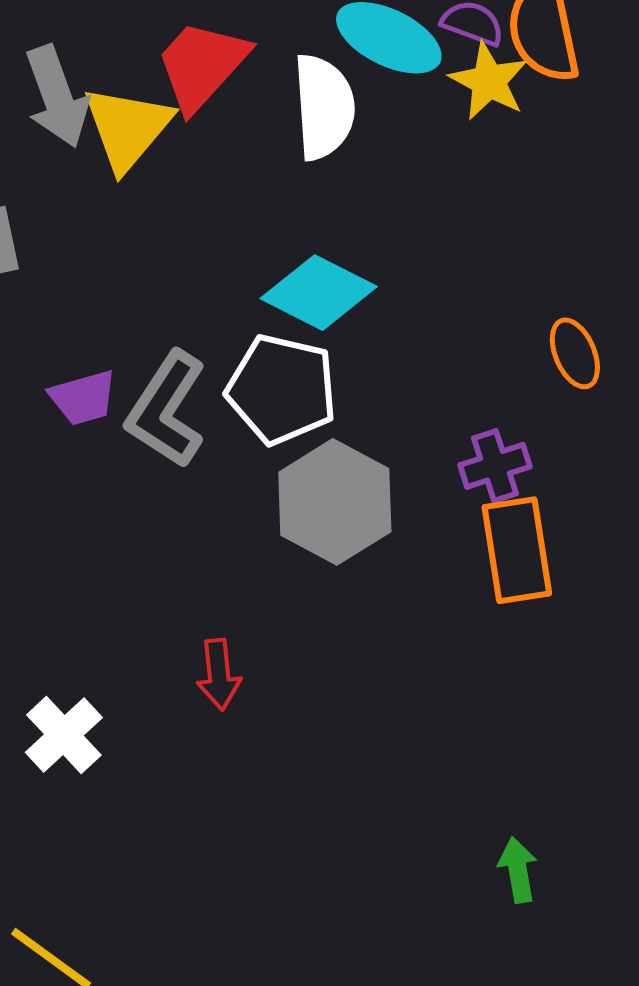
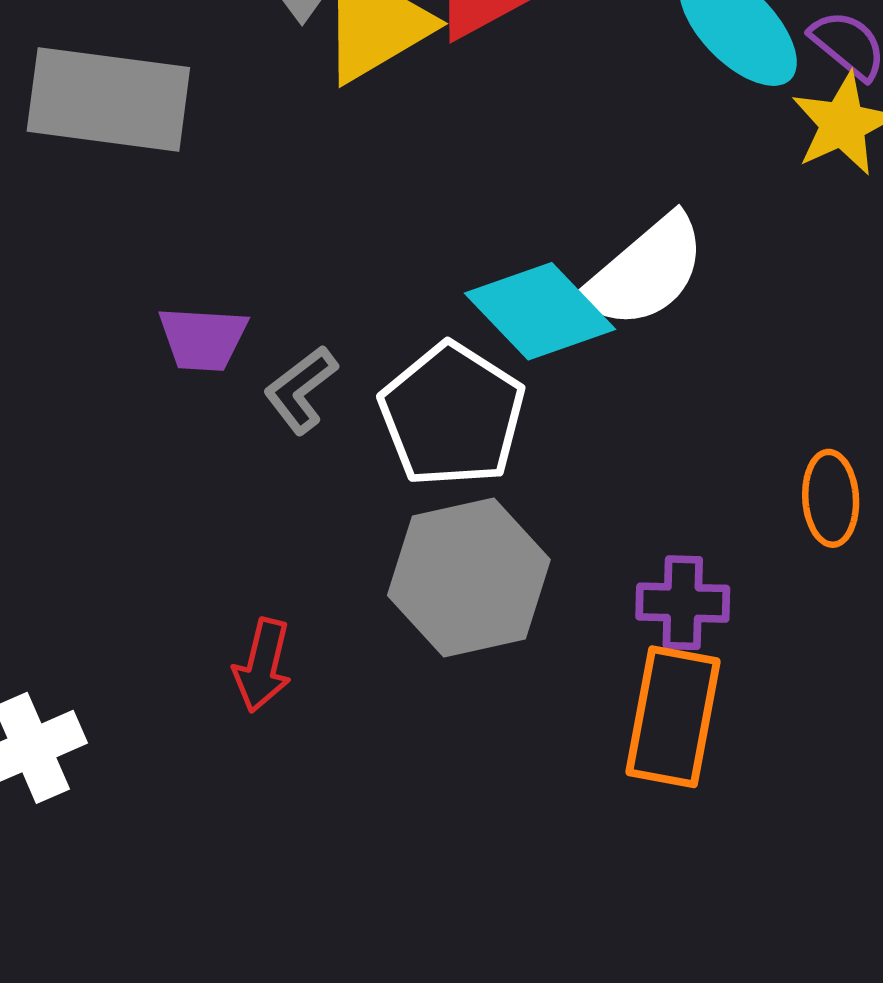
white semicircle: (324, 107) -> (645, 272), moved, turned 34
gray L-shape: (166, 409) -> (301, 390), size x0.6
red arrow: (219, 674) -> (263, 665), moved

